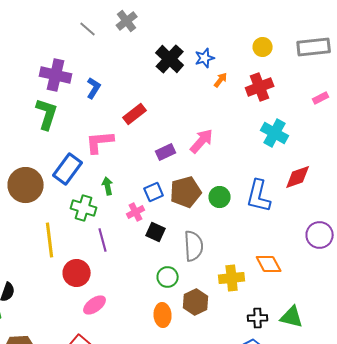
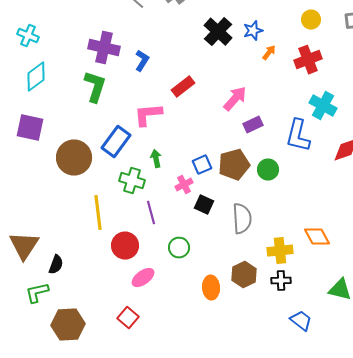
pink arrow: (202, 141) -> (235, 99), moved
purple rectangle: (166, 152) -> (253, 125), moved
blue L-shape: (259, 196) -> (298, 136), moved
green circle: (168, 277) -> (179, 248), moved
black cross: (258, 318) -> (281, 281), moved

